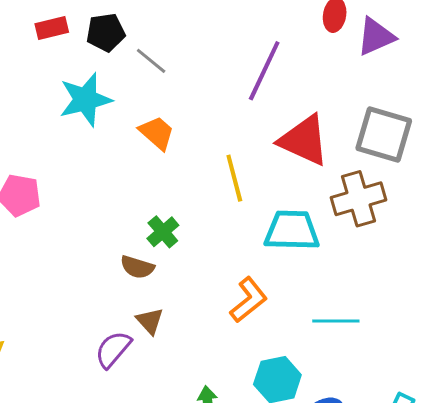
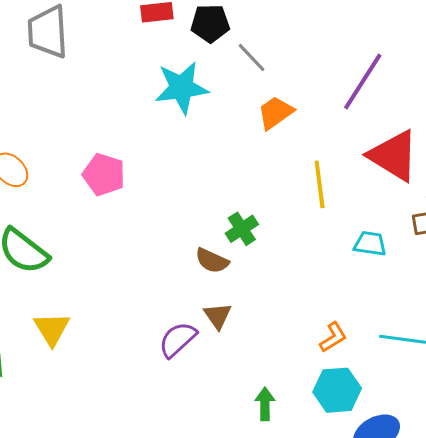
orange trapezoid: (157, 133) -> (275, 113), moved, turned -84
cyan trapezoid: (292, 230) -> (370, 244), size x0.6
orange L-shape: (249, 300) -> (333, 337), moved, size x0.7

